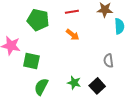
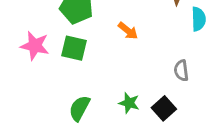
green square: (31, 61) -> (74, 48), moved

